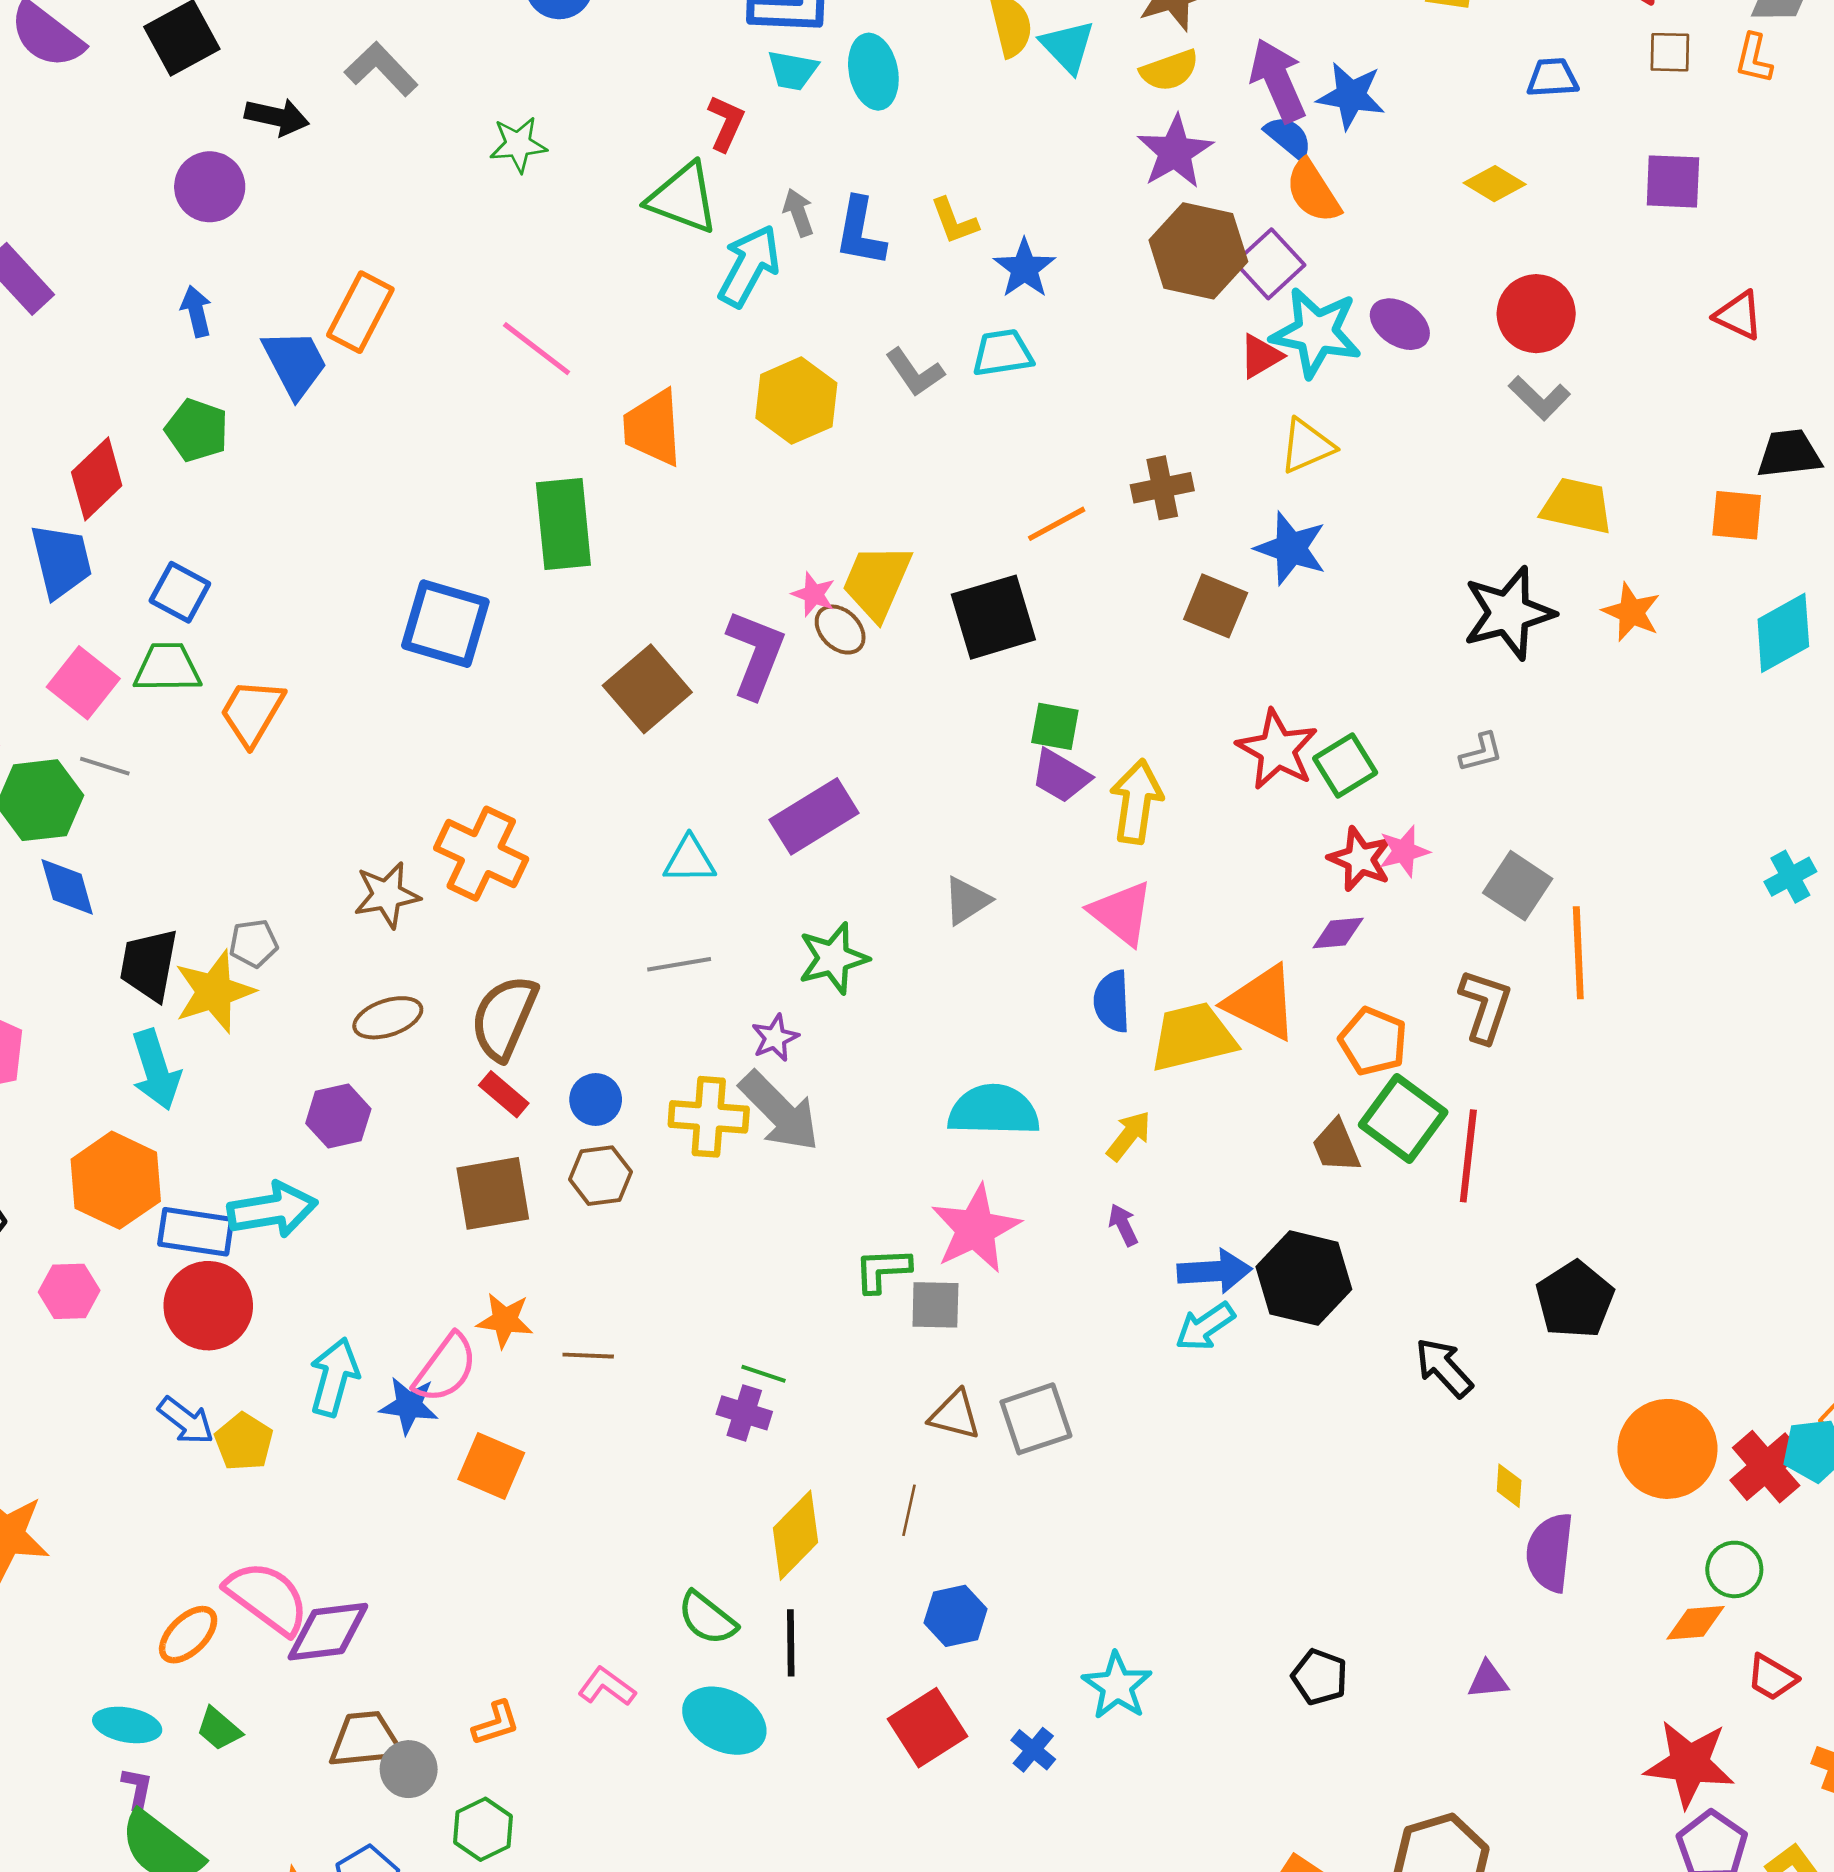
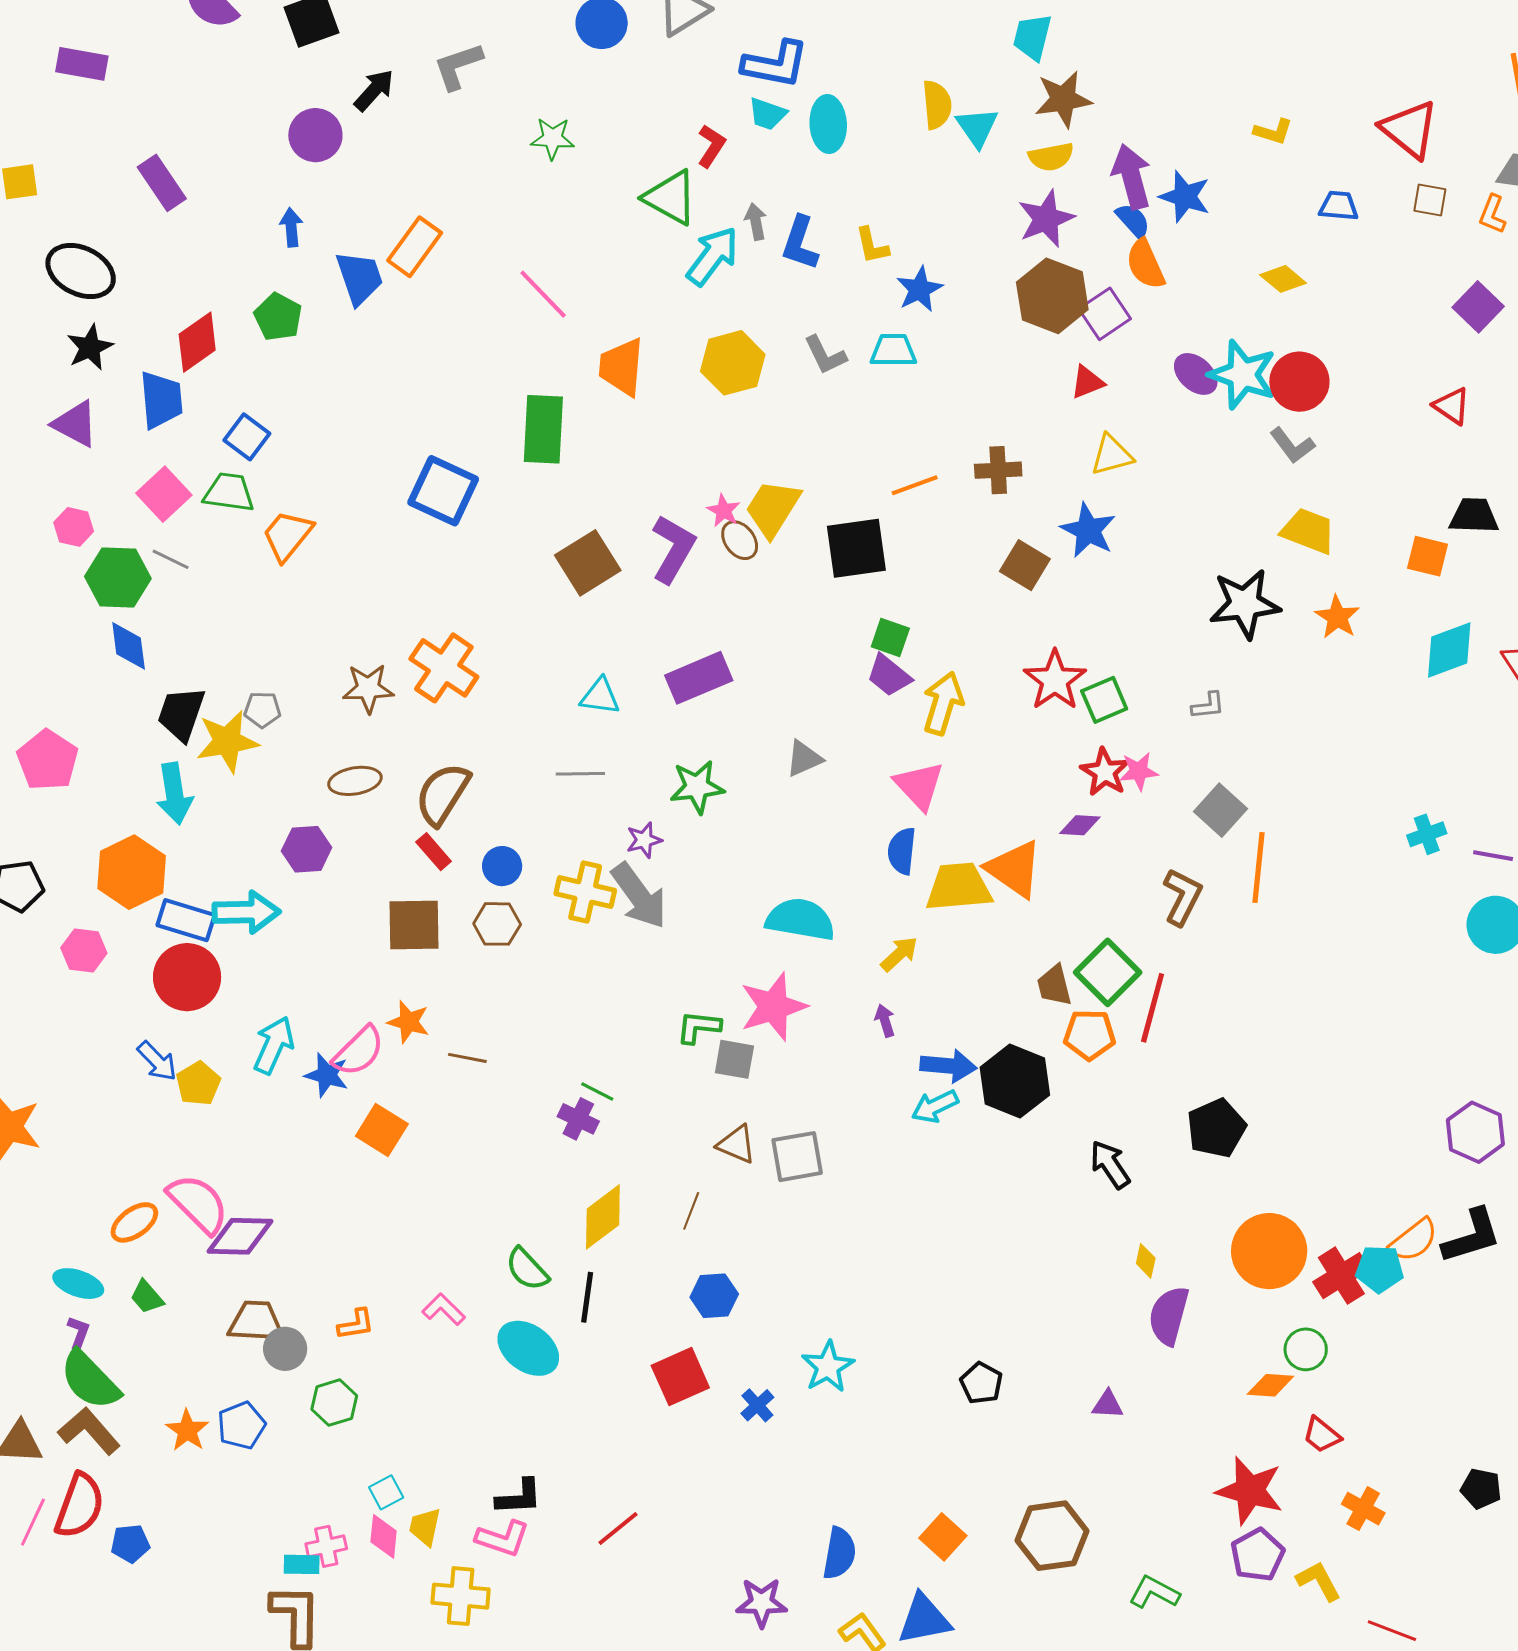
gray L-shape: (381, 69) -> (458, 66), turned -74
black arrow: (277, 117) -> (374, 90), turned -69
purple square: (1673, 181) -> (1478, 307), moved, turned 33
cyan star: (1316, 332) -> (1243, 375), moved
orange pentagon: (1373, 1041) -> (1090, 1035), moved, turned -30

